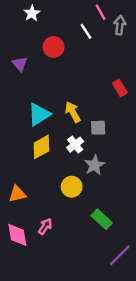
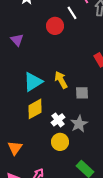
red circle: (54, 47) -> (55, 26), moved
white cross: (75, 145) -> (58, 120), moved
orange triangle: (17, 194) -> (15, 148), turned -42

